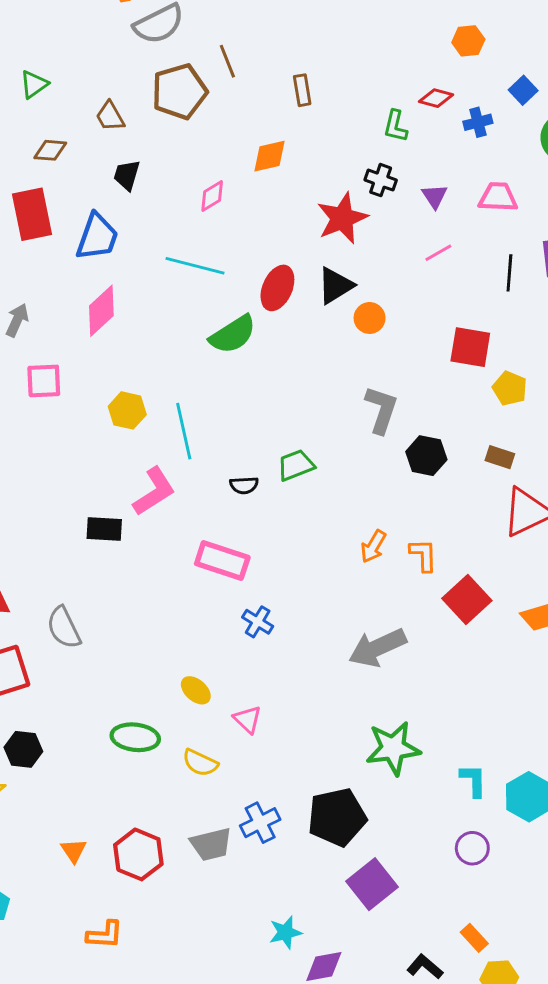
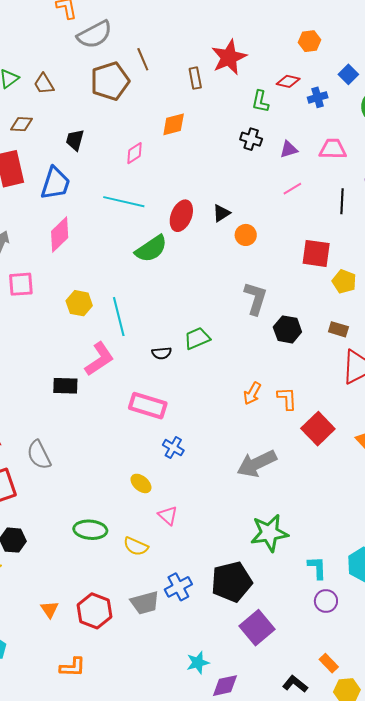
brown trapezoid: (110, 116) -> (44, 84), moved
purple triangle: (435, 196) -> (289, 149), turned 48
red star: (342, 218) -> (229, 57), moved
black triangle: (335, 286) -> (221, 213), size x0.7
yellow ellipse: (196, 690) -> (141, 483), moved
cyan L-shape: (473, 780) -> (317, 568), moved

